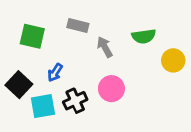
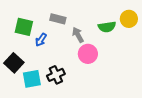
yellow circle: (173, 60) -> (129, 19), moved
blue arrow: (55, 73) -> (41, 40), moved
pink circle: (111, 89) -> (88, 54), moved

